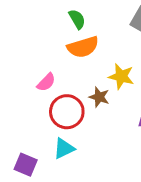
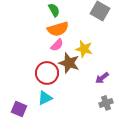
pink semicircle: (46, 82) -> (57, 45), moved
brown star: (99, 97) -> (69, 63), size x1.5

